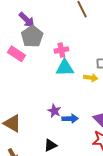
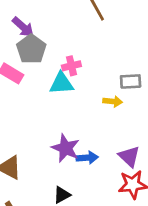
cyan triangle: (65, 68) -> (61, 83), moved
purple star: (54, 111) -> (66, 148), size x1.5

